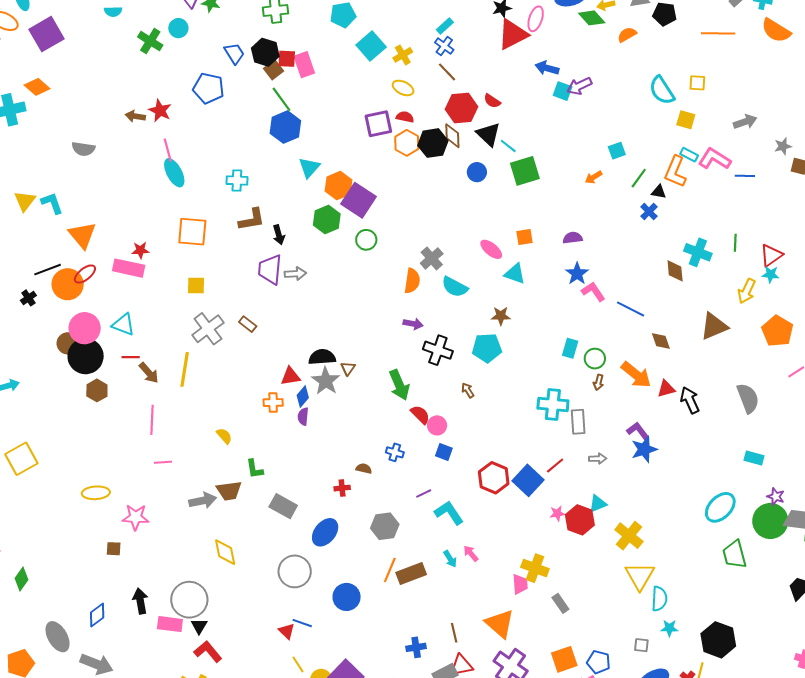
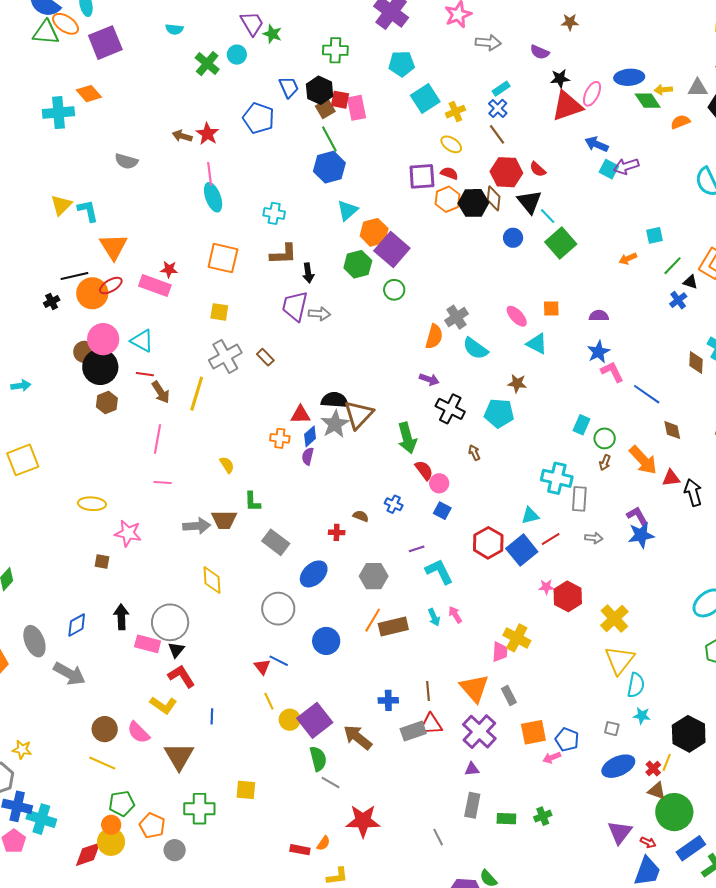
green square: (525, 171) -> (561, 243), turned -32
brown triangle: (348, 368) -> (359, 415), size x2.0
cyan triangle: (598, 504) -> (530, 516), moved
gray rectangle: (560, 603) -> (509, 696), moved

